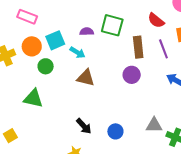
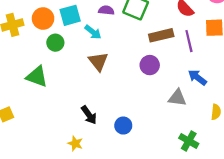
brown rectangle: (138, 47) -> (161, 35), turned 75
brown triangle: (86, 78) -> (98, 62), turned 30
gray triangle: (154, 125) -> (177, 98), moved

